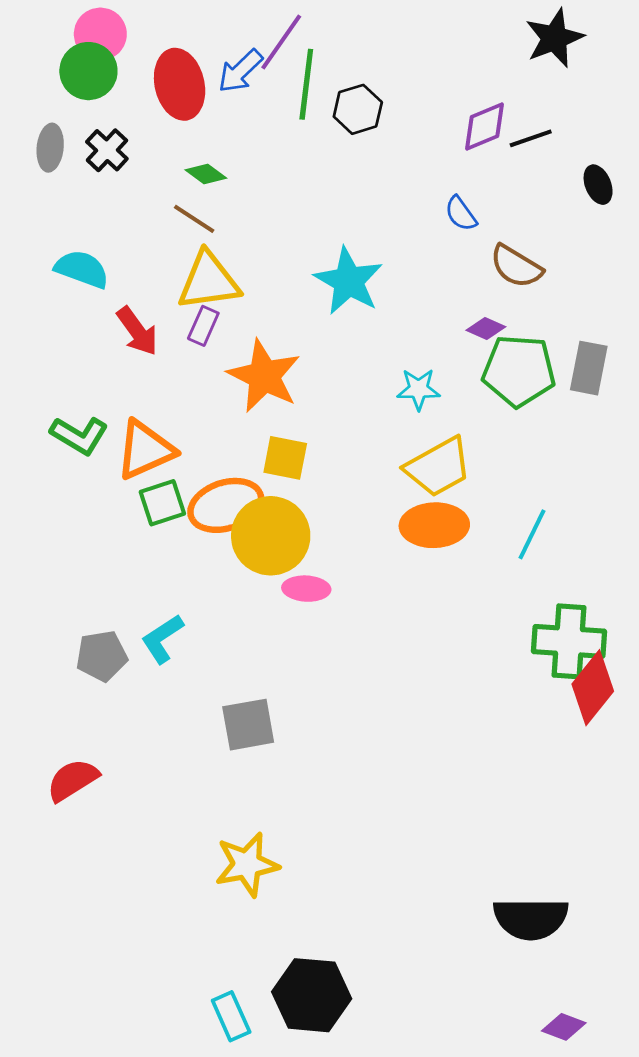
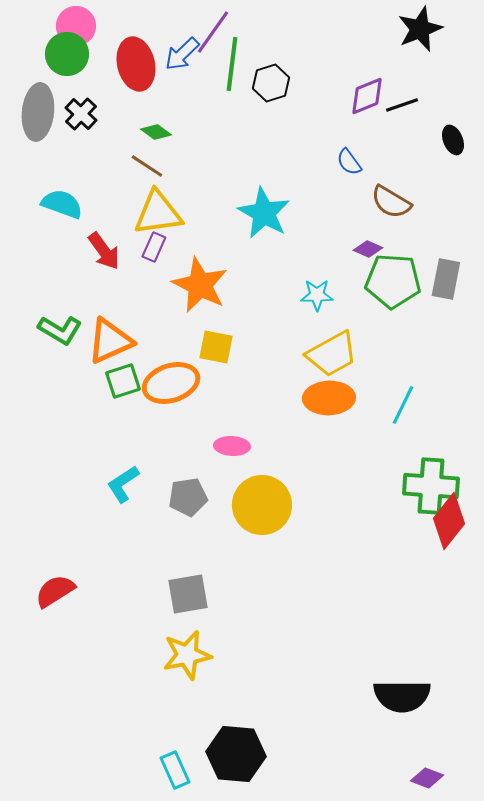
gray ellipse: (50, 148) -> (38, 112), size x1.6
yellow circle: (271, 536) -> (262, 505), moved
gray pentagon: (102, 656) -> (188, 497), moved
gray square: (248, 725) -> (188, 594), moved

